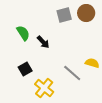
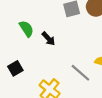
black square: (25, 69) -> (15, 68), moved

